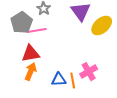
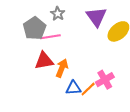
orange arrow: (31, 72) -> (62, 68), moved
orange line: (73, 81) -> (88, 89), turned 56

